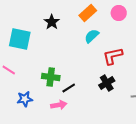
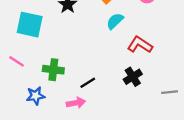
red L-shape: (113, 56) -> (140, 45), turned 45
green cross: (51, 77) -> (53, 70), moved

